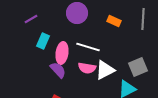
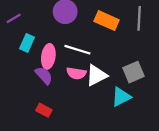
orange rectangle: (114, 21) -> (107, 21), size x1.5

